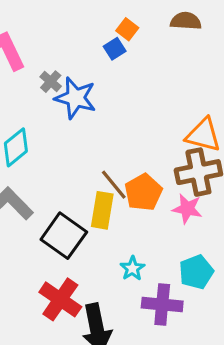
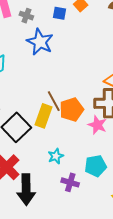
blue square: (115, 49) -> (59, 13), moved, turned 32
gray cross: (51, 82) -> (26, 16), moved, turned -32
purple cross: (162, 304) -> (70, 182), size x0.7

